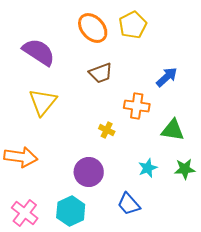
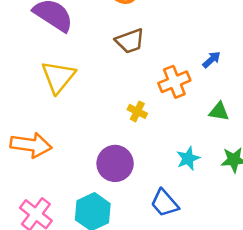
blue arrow: (167, 77) -> (212, 60), moved, size x0.7
orange cross: (137, 106) -> (174, 82), turned -30
green triangle: (173, 130) -> (219, 111), size x0.7

